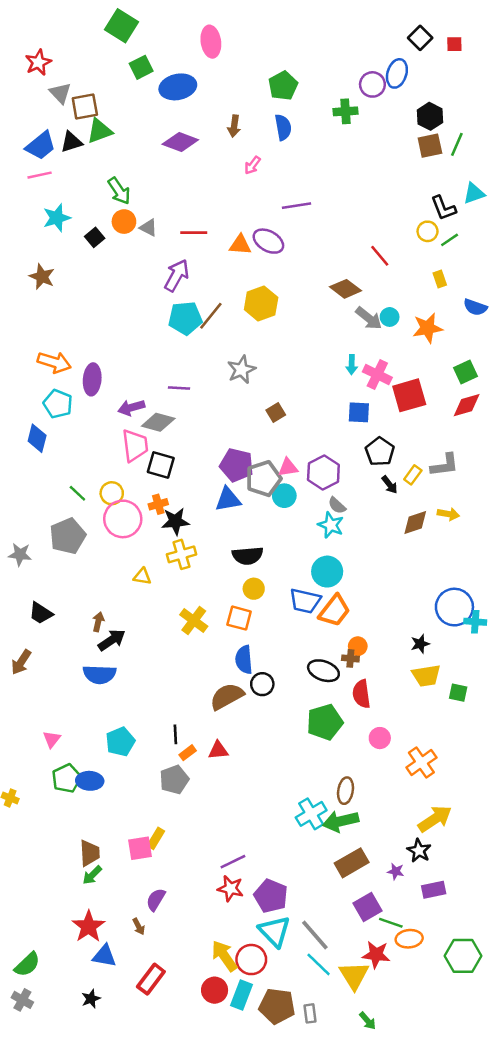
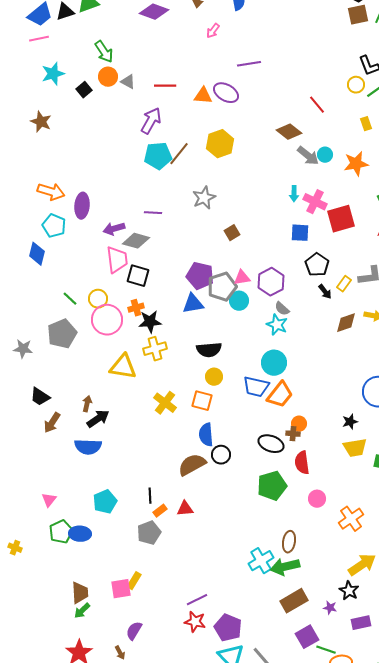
yellow triangle: (142, 576) -> (123, 367), size x1.8
brown arrow: (21, 662) -> (52, 423), moved

